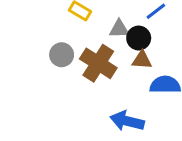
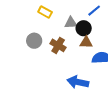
brown cross: (98, 63) -> (58, 45), size x0.7

